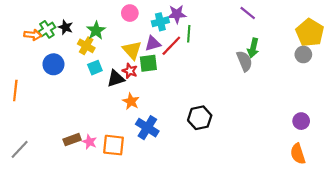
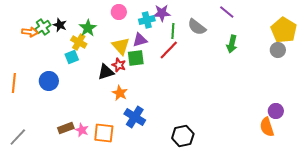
red line: (171, 46) -> (169, 50), moved
gray semicircle: (244, 61) -> (197, 27), moved, turned 150
blue circle: (53, 64) -> (49, 81), moved
cyan square: (95, 68) -> (72, 57), moved
black hexagon: (200, 118) -> (183, 136), moved
orange semicircle: (298, 154) -> (267, 127), moved

